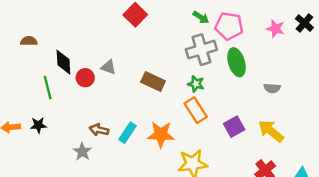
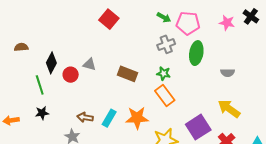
gray cross: (201, 50) -> (166, 44), size x0.7
black diamond: (63, 62) -> (51, 63), turned 35
green ellipse: (237, 62) -> (196, 53), turned 30
black star: (38, 125) -> (42, 113), moved
purple square: (234, 127) -> (198, 127), moved, size x1.4

